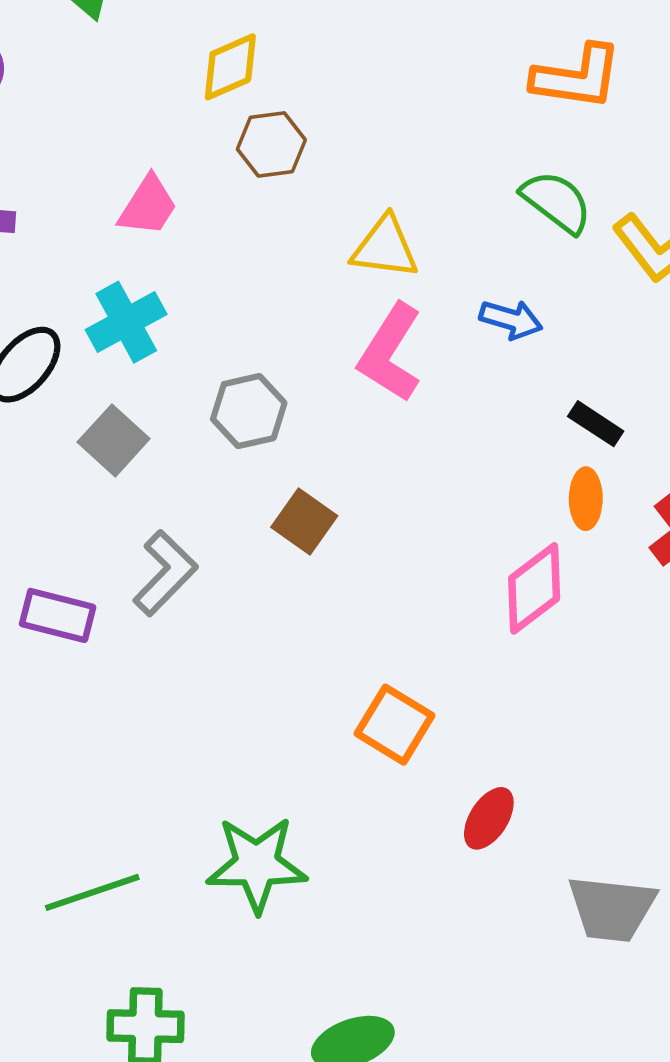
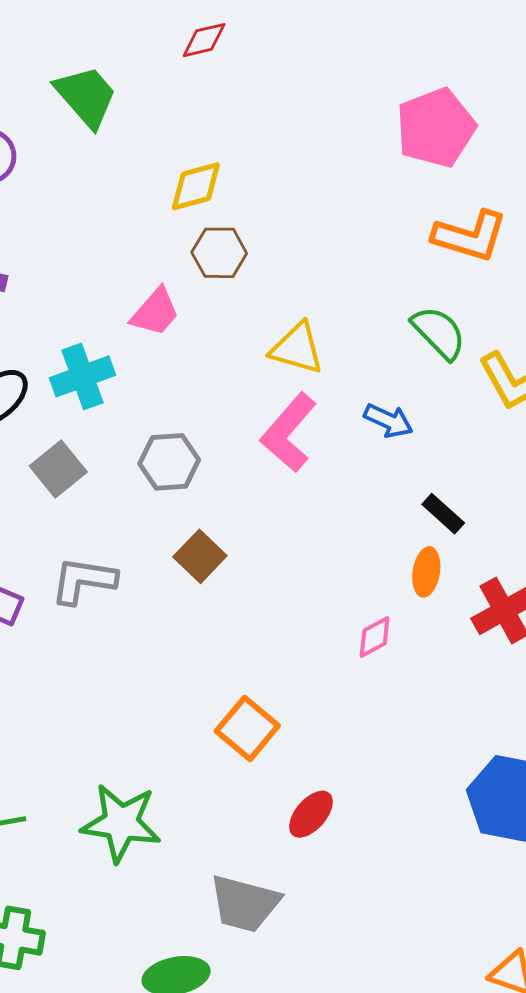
pink trapezoid: (148, 206) -> (155, 312), moved
gray L-shape: (165, 573) -> (83, 581), turned -134
pink diamond: (534, 588) -> (375, 637), size x0.6
gray trapezoid: (612, 909) -> (245, 903), moved

